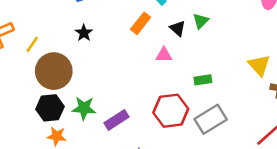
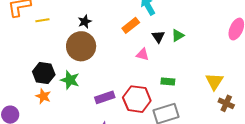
yellow line: (32, 44) -> (42, 20), turned 32
brown circle: (54, 71) -> (81, 46), moved
purple rectangle: (117, 120) -> (105, 97), moved

